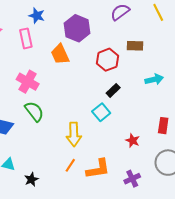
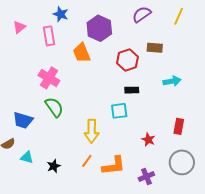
yellow line: (158, 12) -> (179, 16), turned 48
black rectangle: (113, 90) -> (132, 90), turned 40
cyan square: (101, 112) -> (119, 111), turned 30
black star: (31, 179) -> (54, 166), moved

